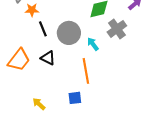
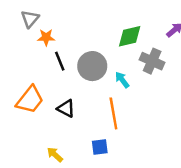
gray cross: (117, 29) -> (152, 61), turned -30
black triangle: (48, 58) -> (66, 108), moved

